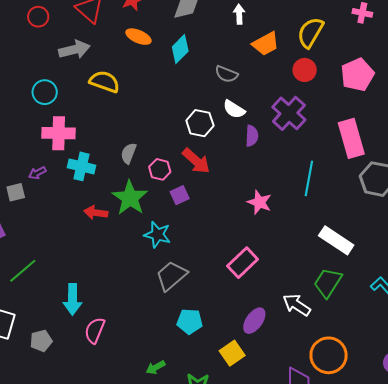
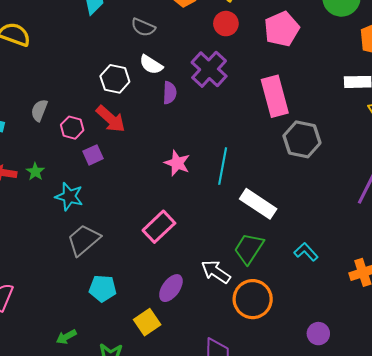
cyan line: (309, 178) -> (223, 166), moved
green star: (130, 198) -> (35, 172), moved, size x0.5
orange circle: (329, 355) -> (253, 299), moved

